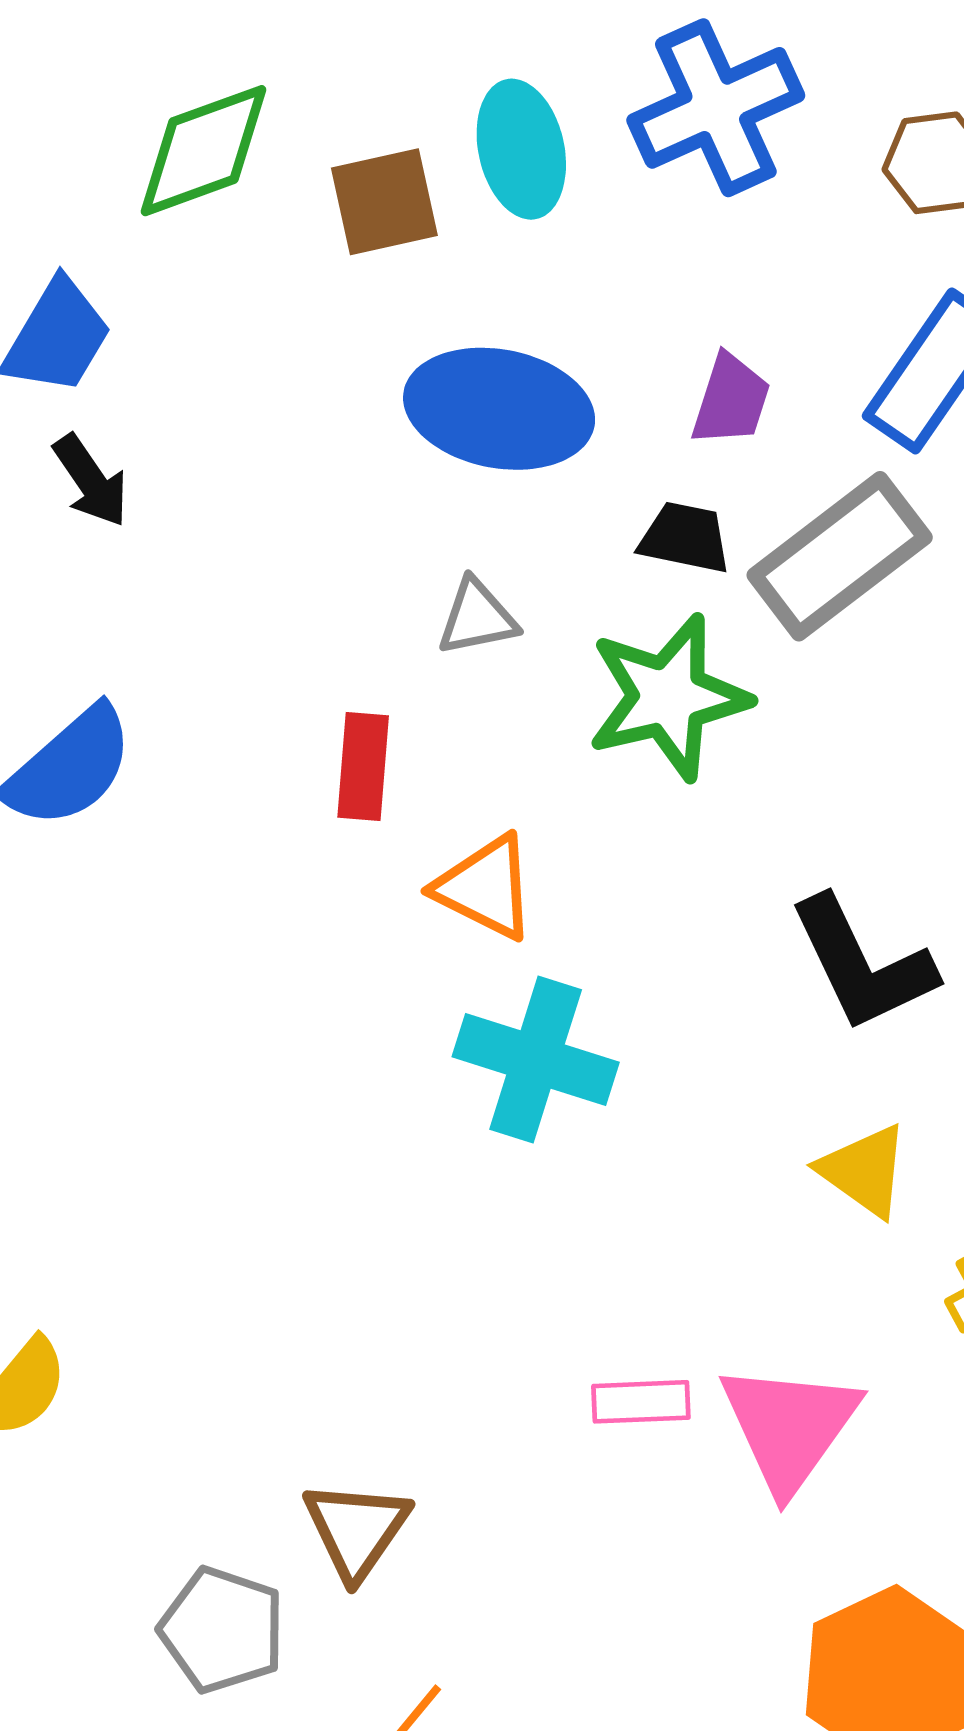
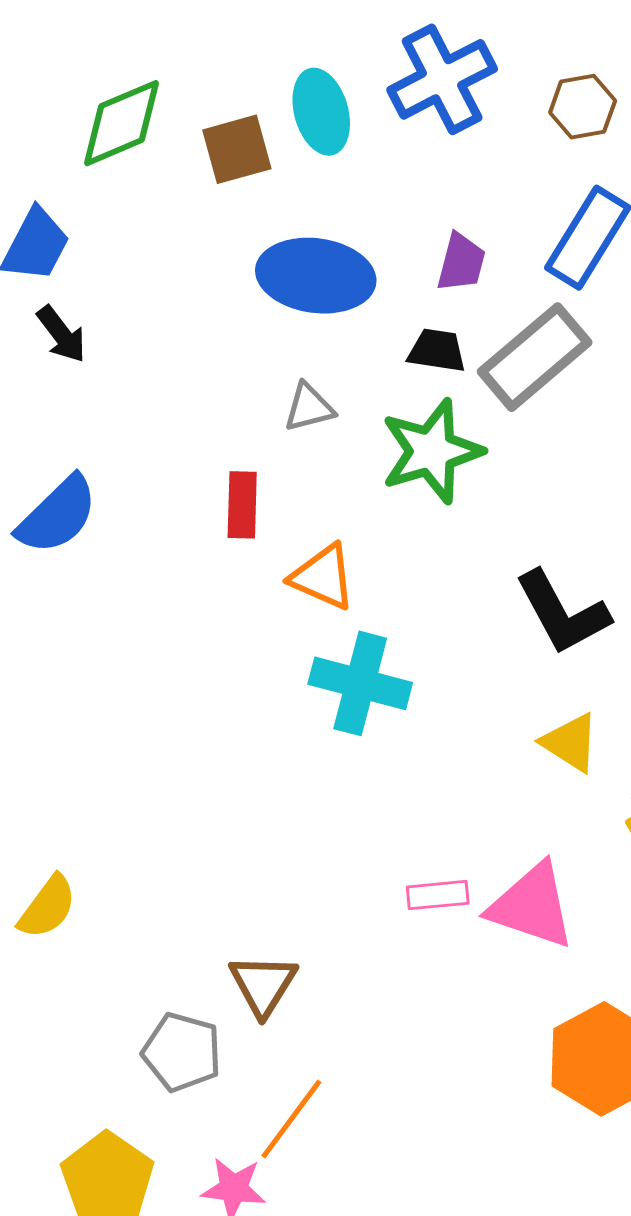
pink triangle: (789, 1427) -> (532, 906), turned -44

